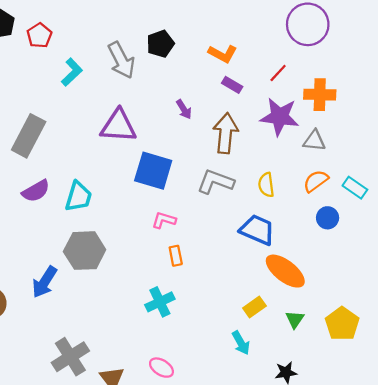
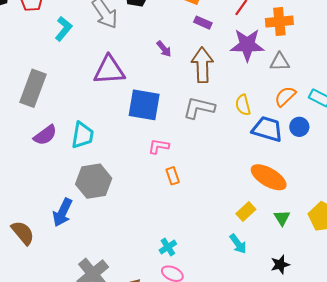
blue trapezoid: (257, 230) -> (267, 129), moved
cyan cross: (160, 302) -> (168, 247), moved, size x0.7

